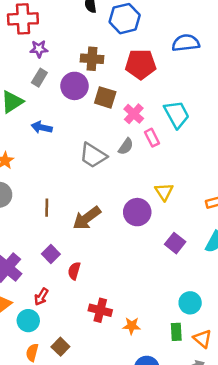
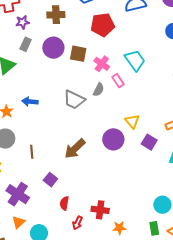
brown cross: (92, 59) -> (56, 15), moved
blue arrow: (42, 127) -> (30, 102), moved
brown line: (47, 208) -> (32, 152), moved
purple square: (175, 243) -> (149, 142), moved
red semicircle: (74, 271) -> (64, 203), moved
red arrow: (41, 297) -> (78, 223), moved
red cross: (100, 310) -> (100, 210), moved

